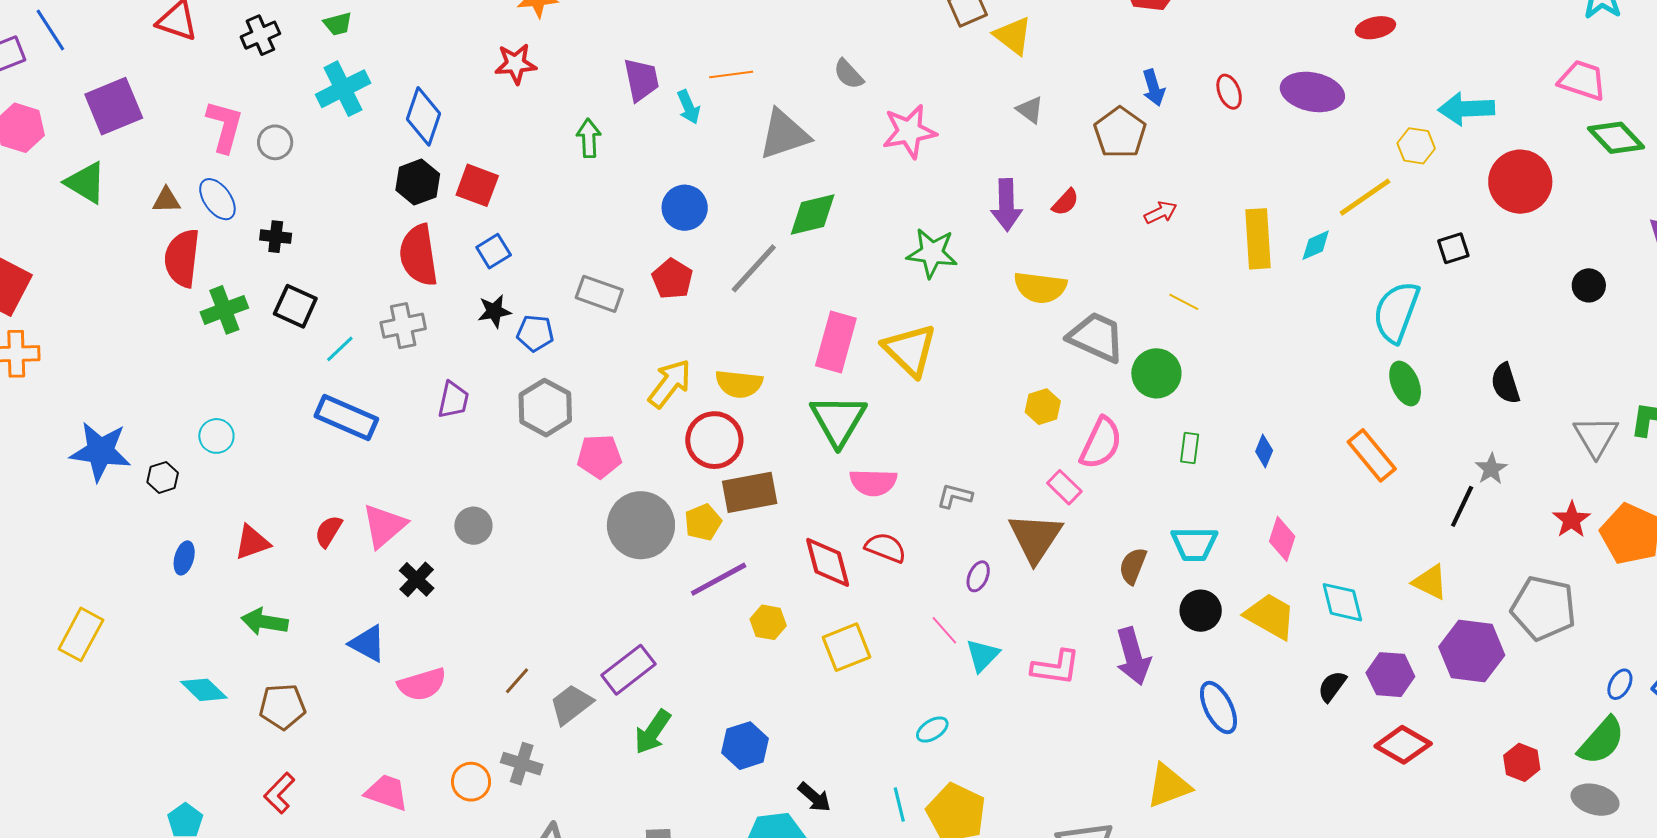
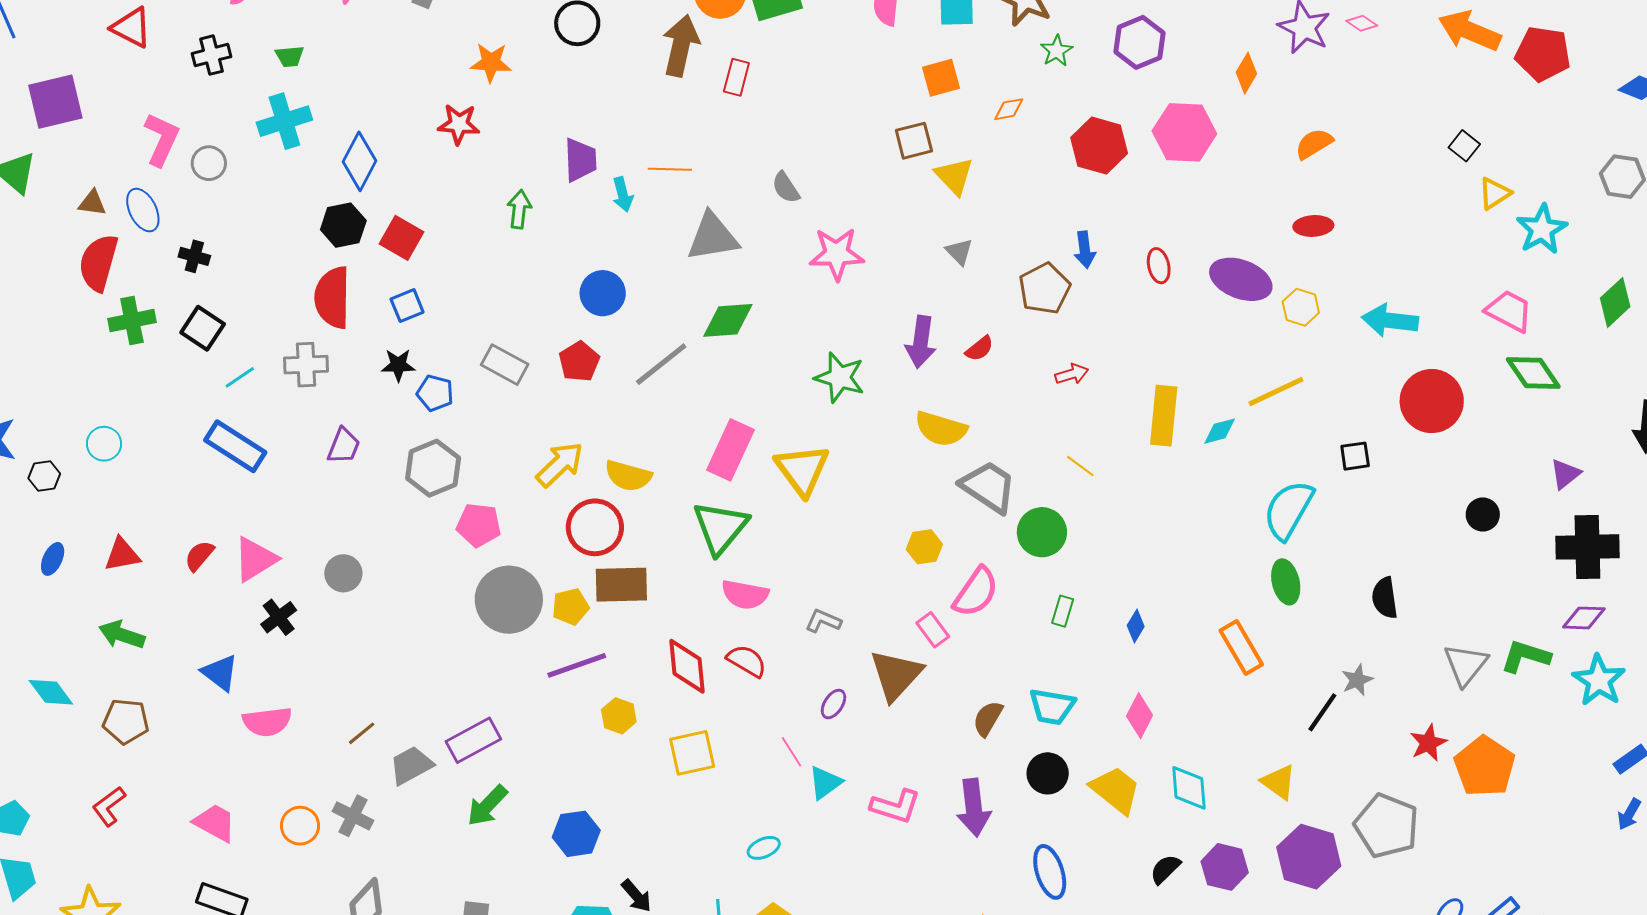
yellow hexagon: (1416, 146) -> (1301, 307), moved

